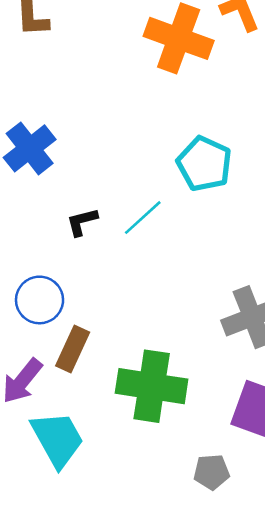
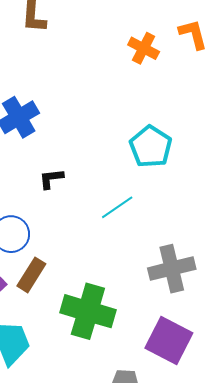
orange cross: (179, 38) -> (144, 48), size x0.6
cyan line: (143, 218) -> (117, 207), moved

